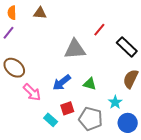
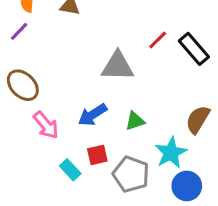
black rectangle: (127, 47) -> (194, 49), moved
green triangle: (90, 84) -> (135, 121), turned -40
cyan star: (115, 102) -> (171, 153), size x1.5

